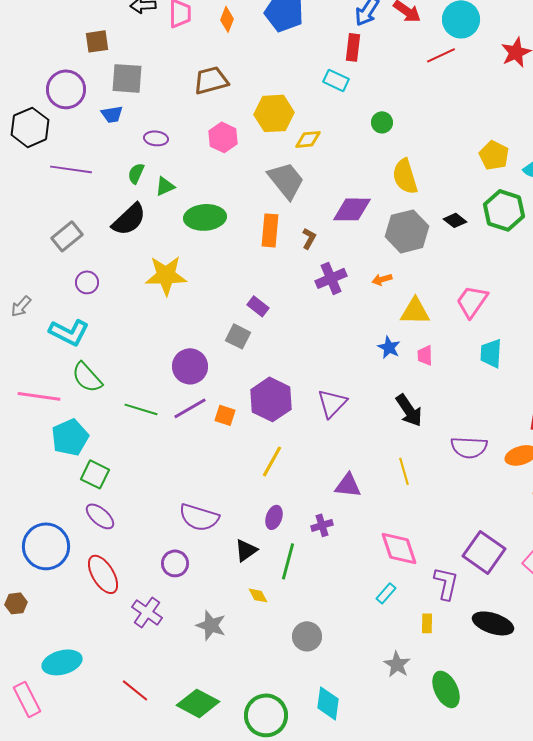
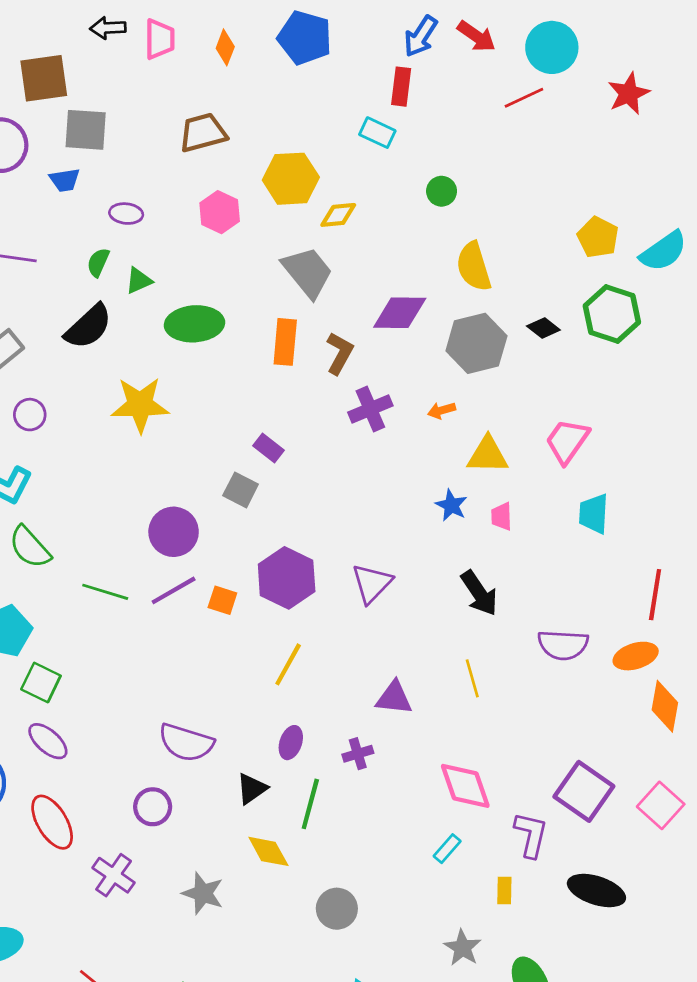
brown square: (97, 41) -> (44, 78), size x1.5
brown L-shape: (309, 238) -> (340, 353), size x1.4
yellow diamond: (258, 595) -> (268, 851), size x1.5

